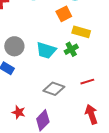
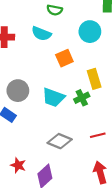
orange square: (64, 14) -> (64, 58), moved
yellow rectangle: (81, 32) -> (94, 79), turned 54

